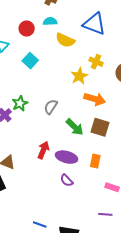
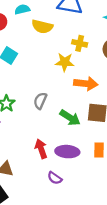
yellow star: (79, 76) -> (65, 62), turned -30
red arrow: (43, 150) -> (41, 149), turned -30
purple semicircle: (67, 180) -> (55, 178), moved

